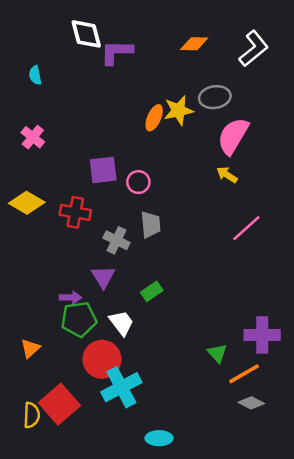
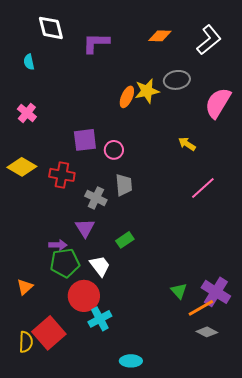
white diamond: (86, 34) -> (51, 28), moved
pink semicircle: (233, 136) -> (218, 103), moved
purple cross: (262, 335) -> (216, 292), moved, turned 32
cyan cross: (121, 387) -> (100, 319), size x0.7

